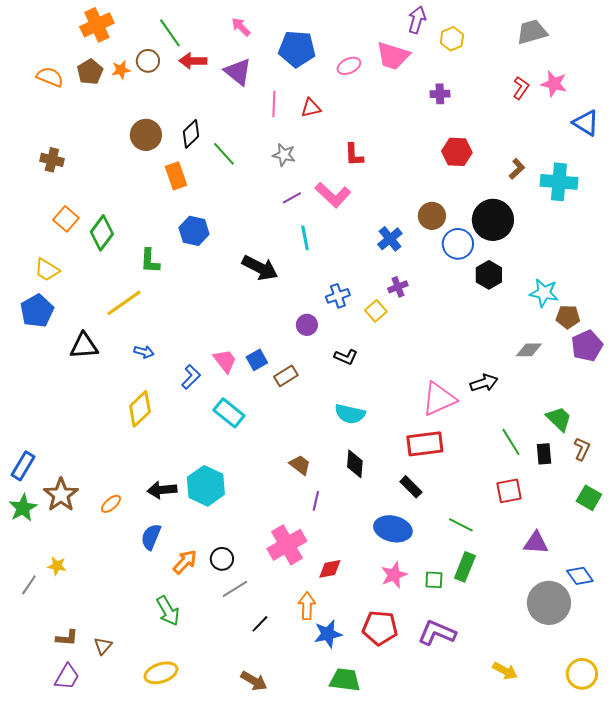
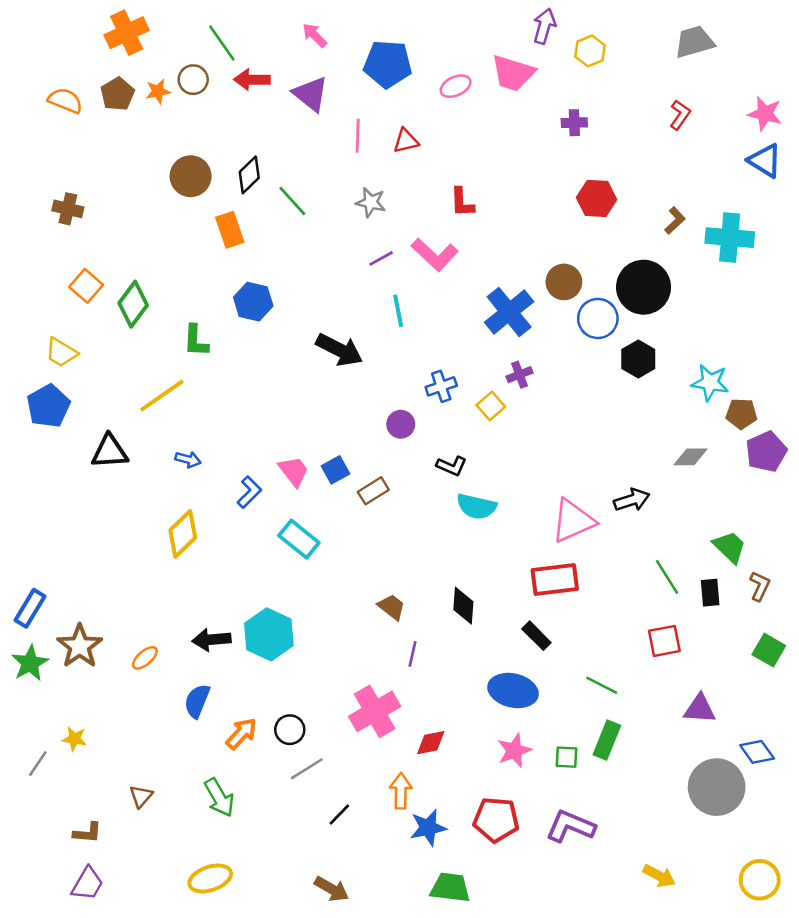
pink star: (554, 84) -> (765, 114), moved
blue cross: (390, 239) -> (509, 312), size x1.5
cyan semicircle: (350, 414) -> (476, 506), moved
brown triangle: (103, 646) -> (141, 796), moved

